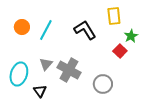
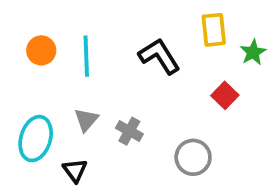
cyan line: (46, 30) -> (86, 56), turned -30
green star: (131, 36) -> (253, 52), moved
gray cross: (69, 70) -> (129, 131), size x0.6

